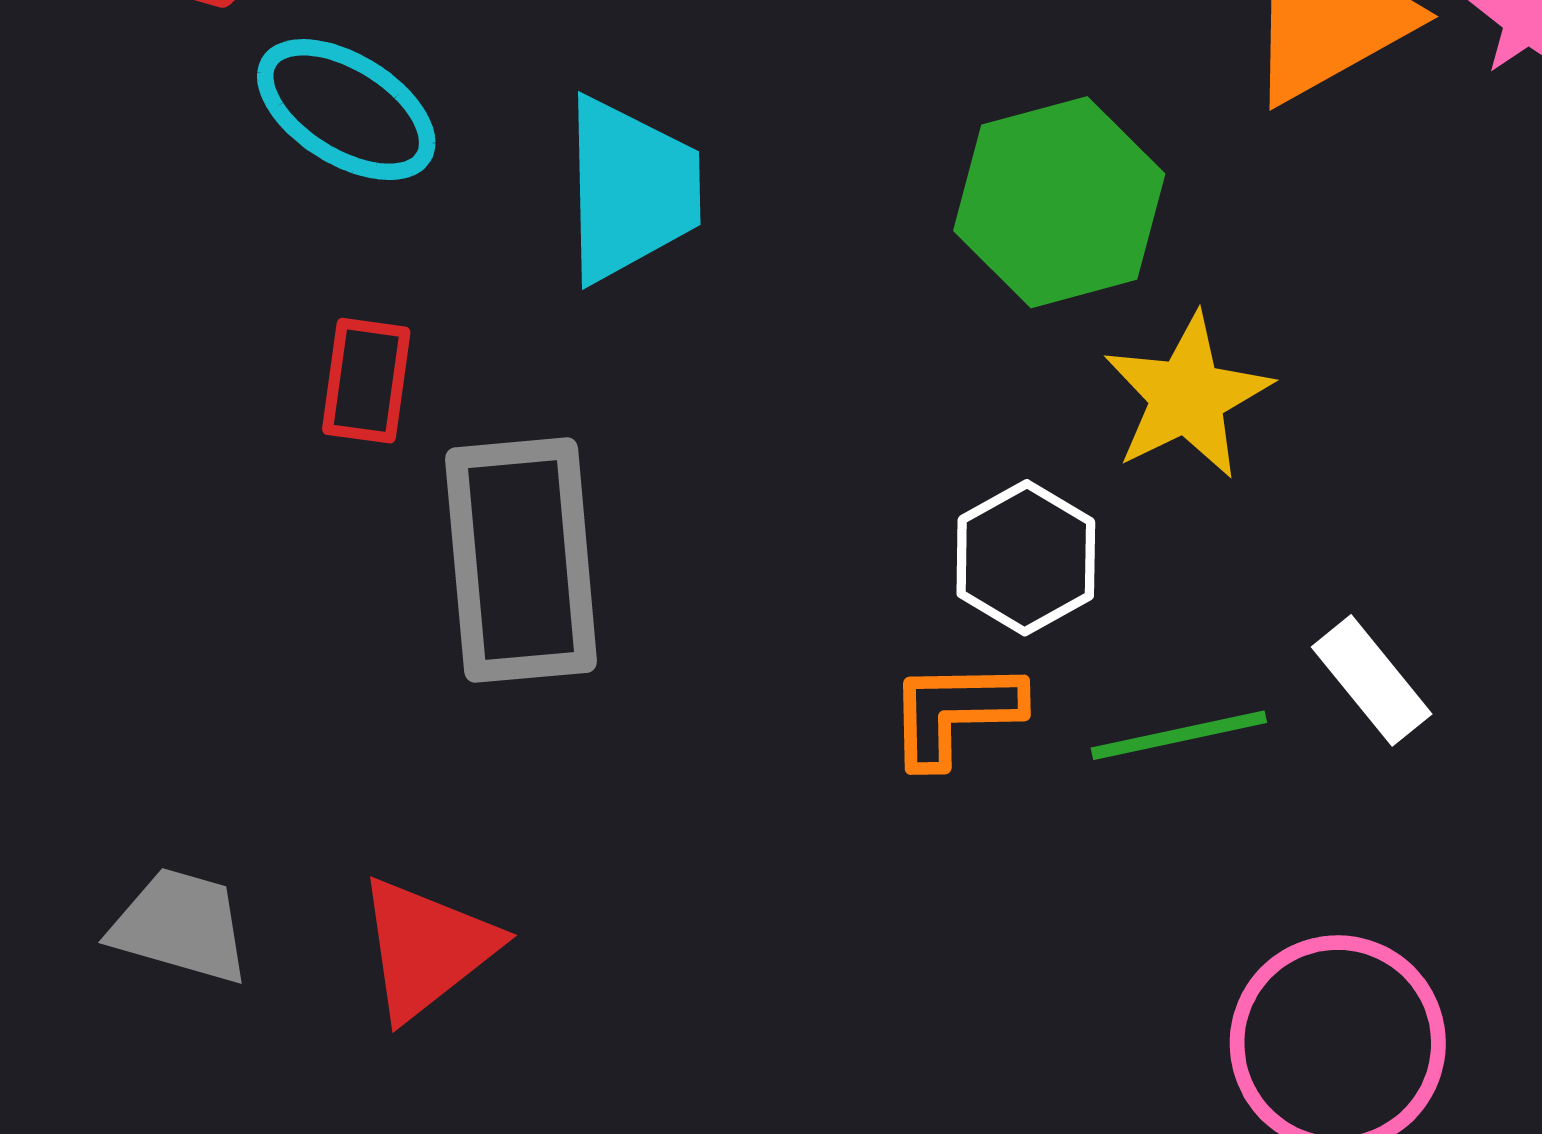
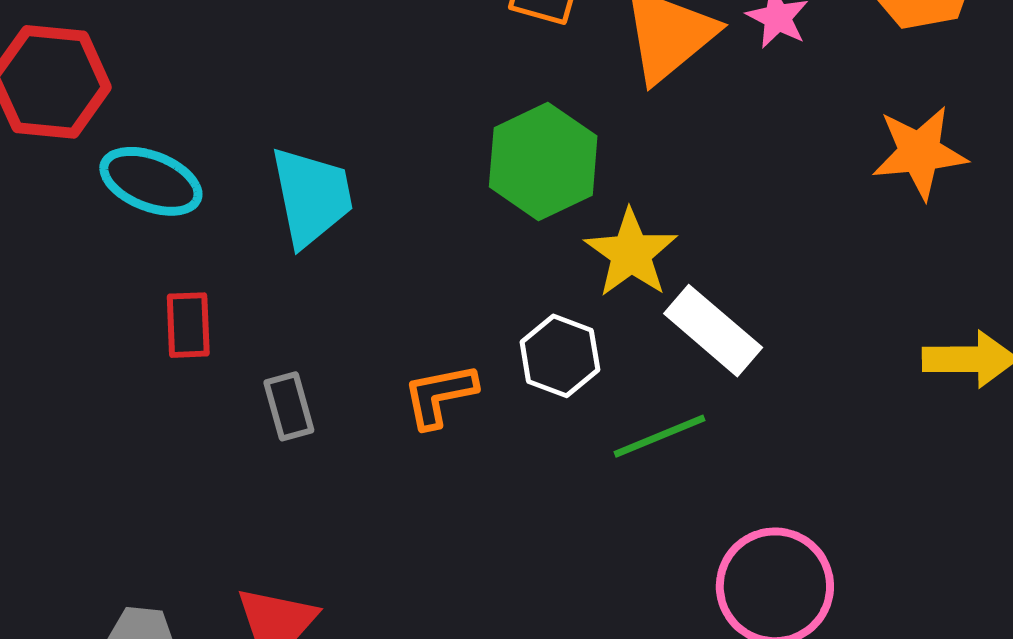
gray rectangle: (521, 560) -> (289, 406), size x0.5
white rectangle: (1372, 680) -> (713, 331), moved, size x1.4
orange L-shape: (955, 713) -> (440, 395), moved

